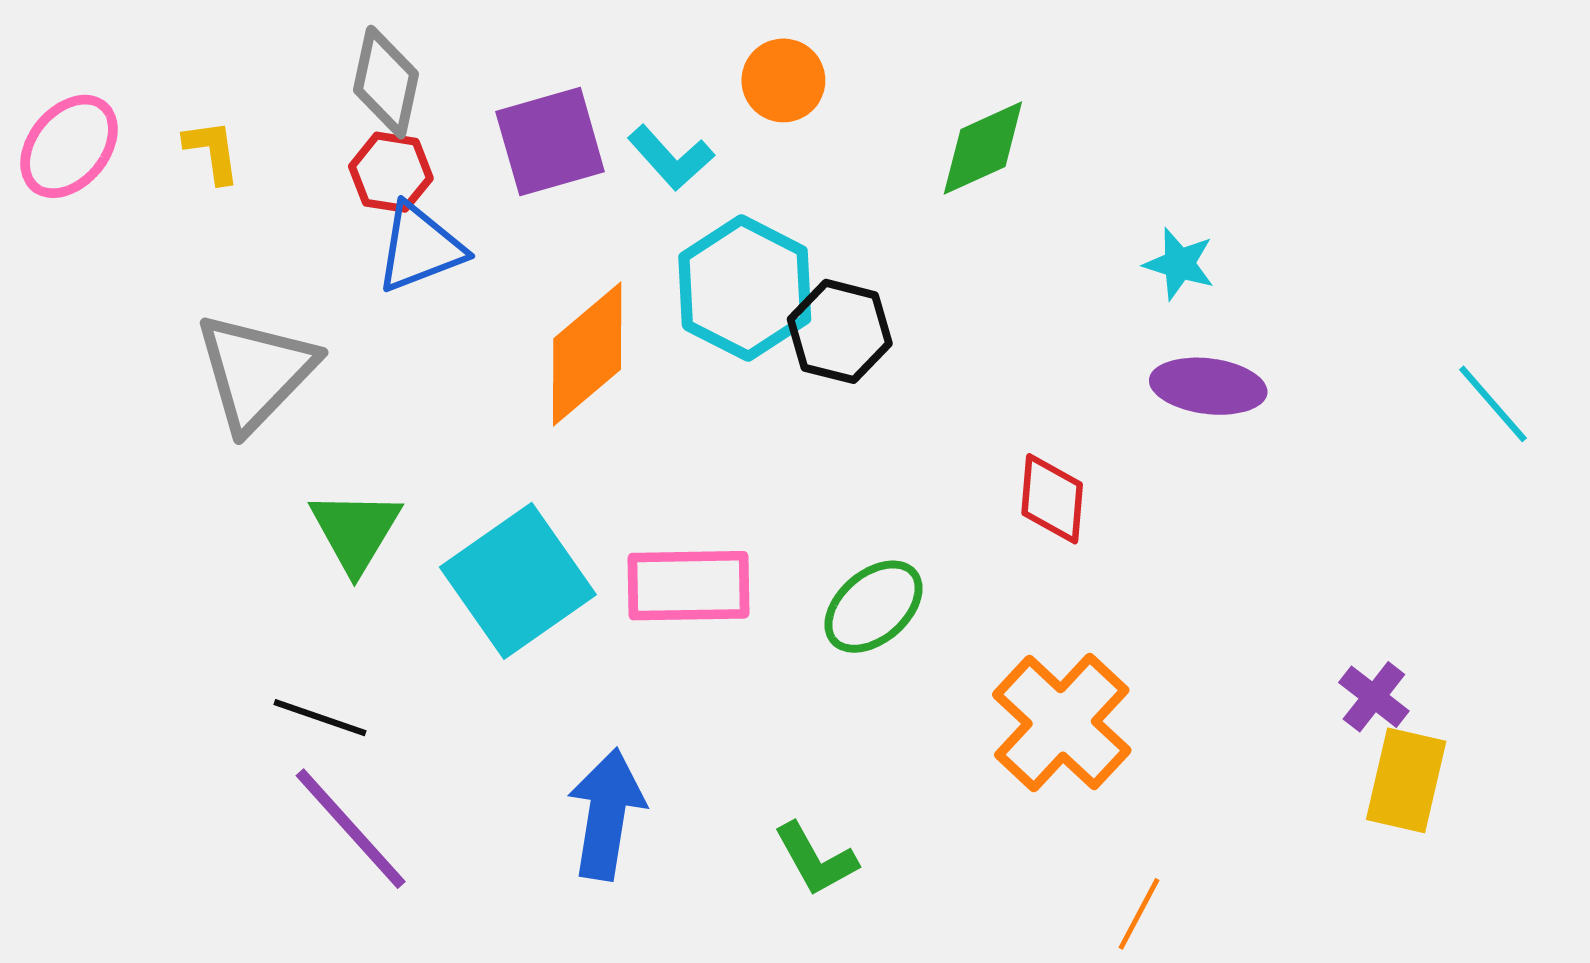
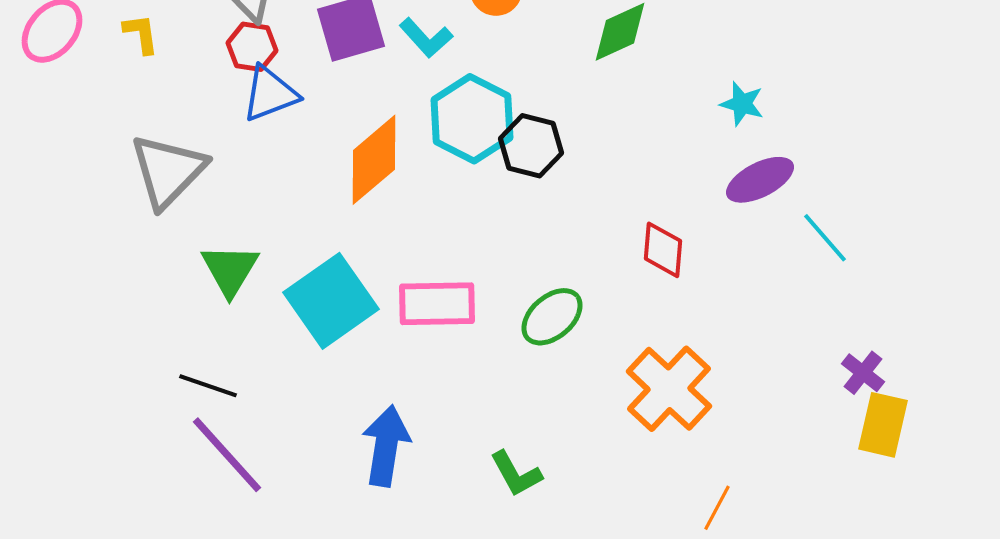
purple ellipse: (1208, 386) -> (760, 180), turned -34
cyan line: (1493, 404) -> (825, 238), moved

